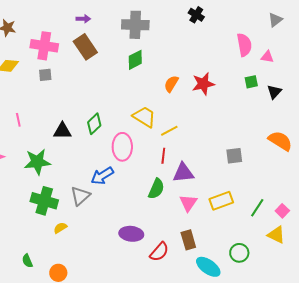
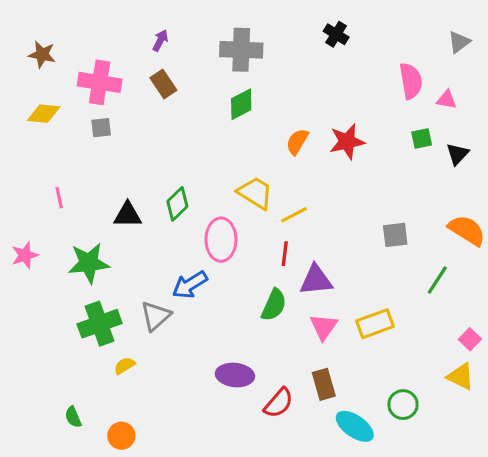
purple arrow: (83, 19) -> (160, 40), turned -64
brown rectangle: (85, 47) -> (163, 84), size x0.7
gray square: (234, 156) -> (395, 235), moved
green cross: (44, 201) -> (100, 324), turned -36
green line: (257, 208) -> (437, 280), moved

